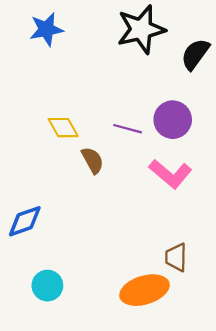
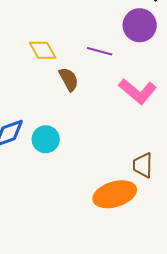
purple circle: (173, 120) -> (140, 25), moved
cyan circle: (47, 286) -> (46, 139), moved

